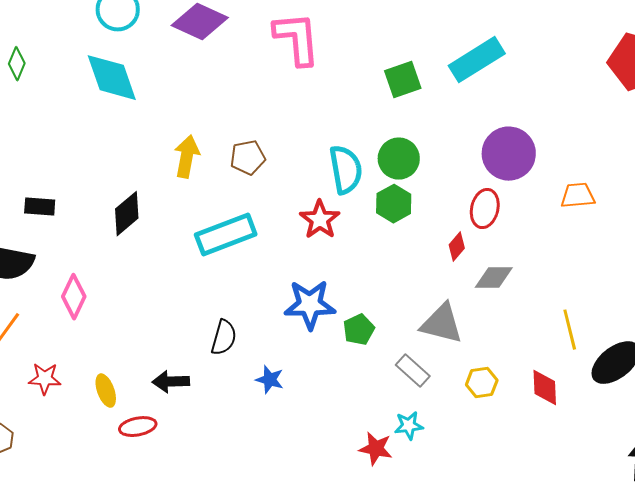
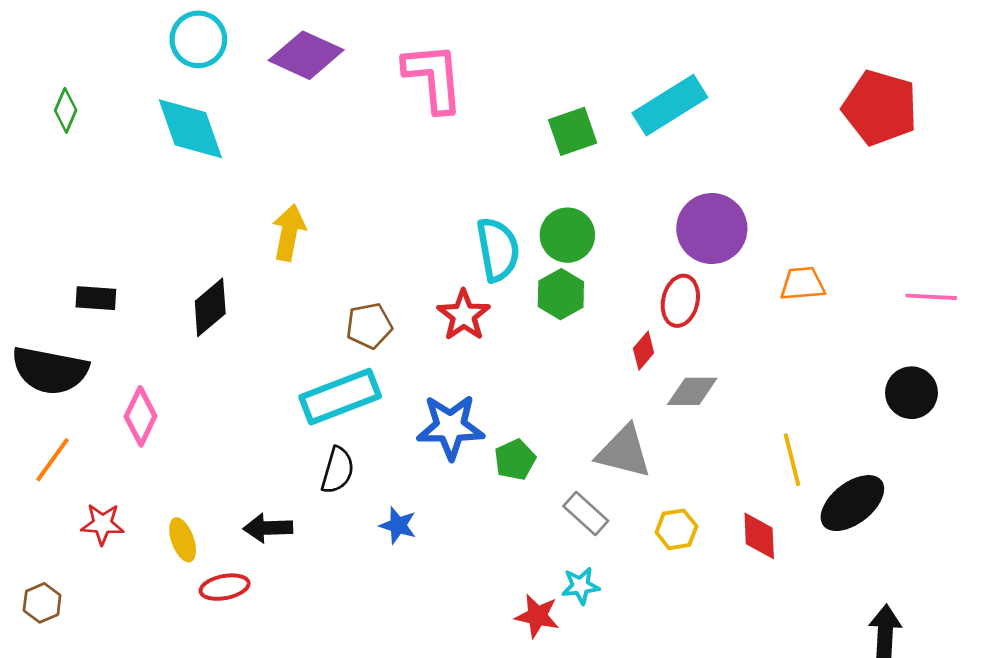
brown pentagon: (248, 158) -> (369, 326), moved
cyan rectangle: (226, 235) -> (340, 397), moved

